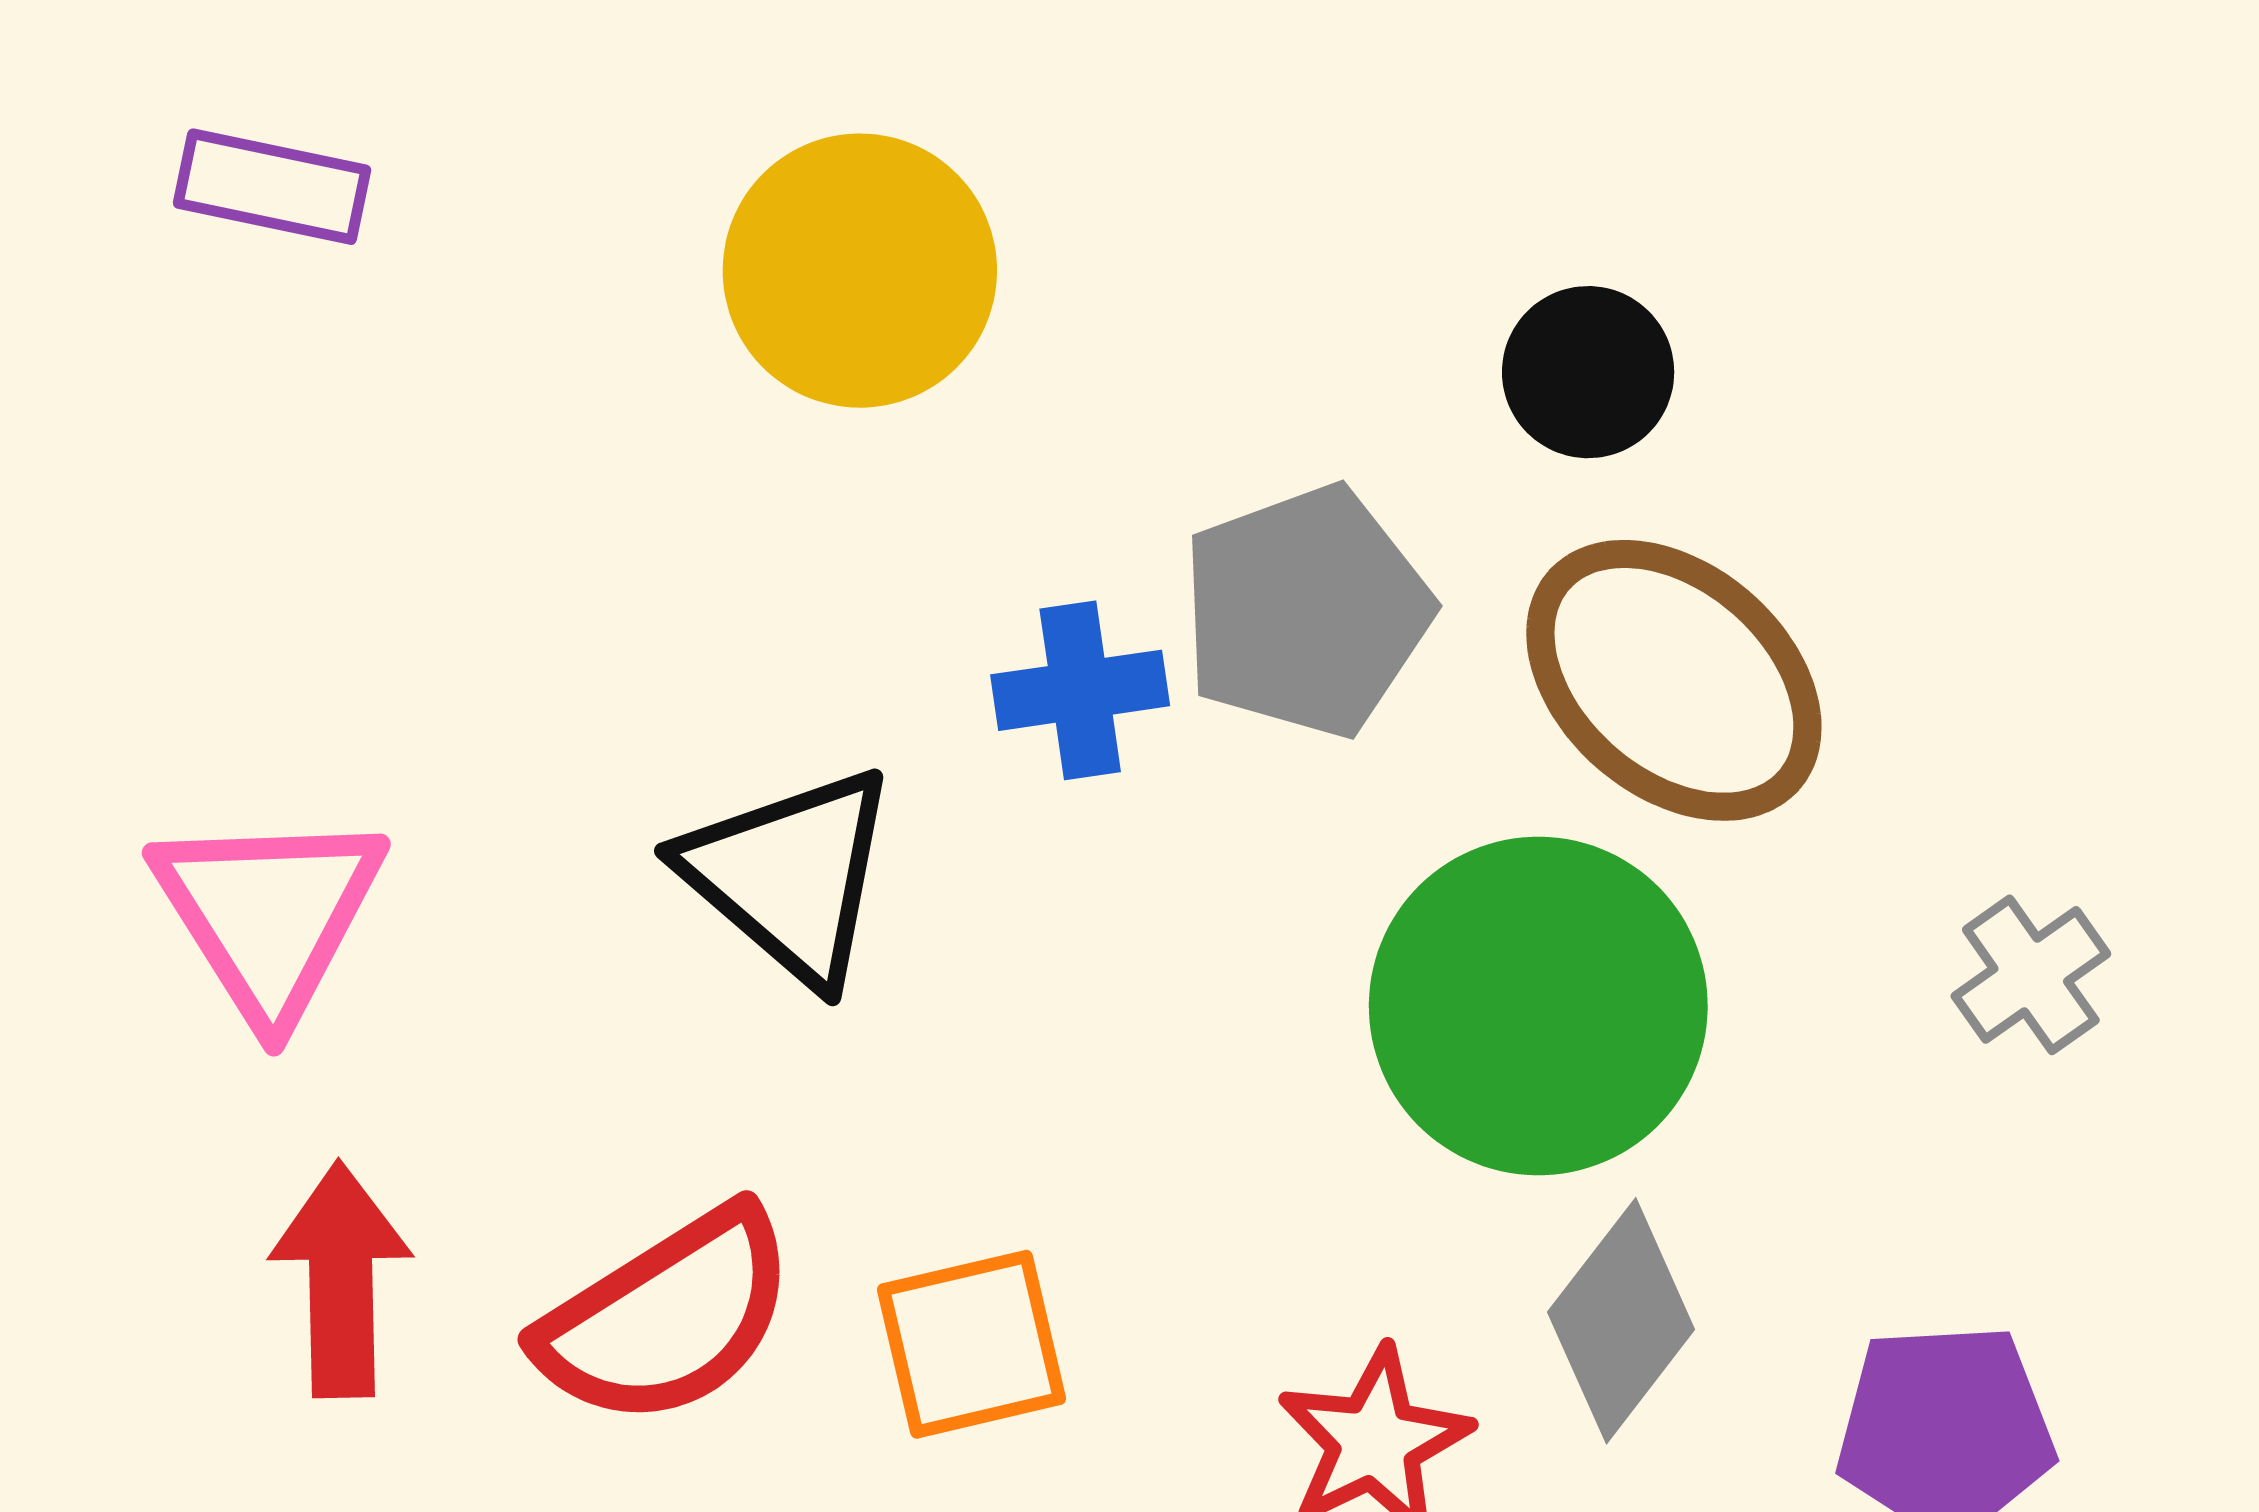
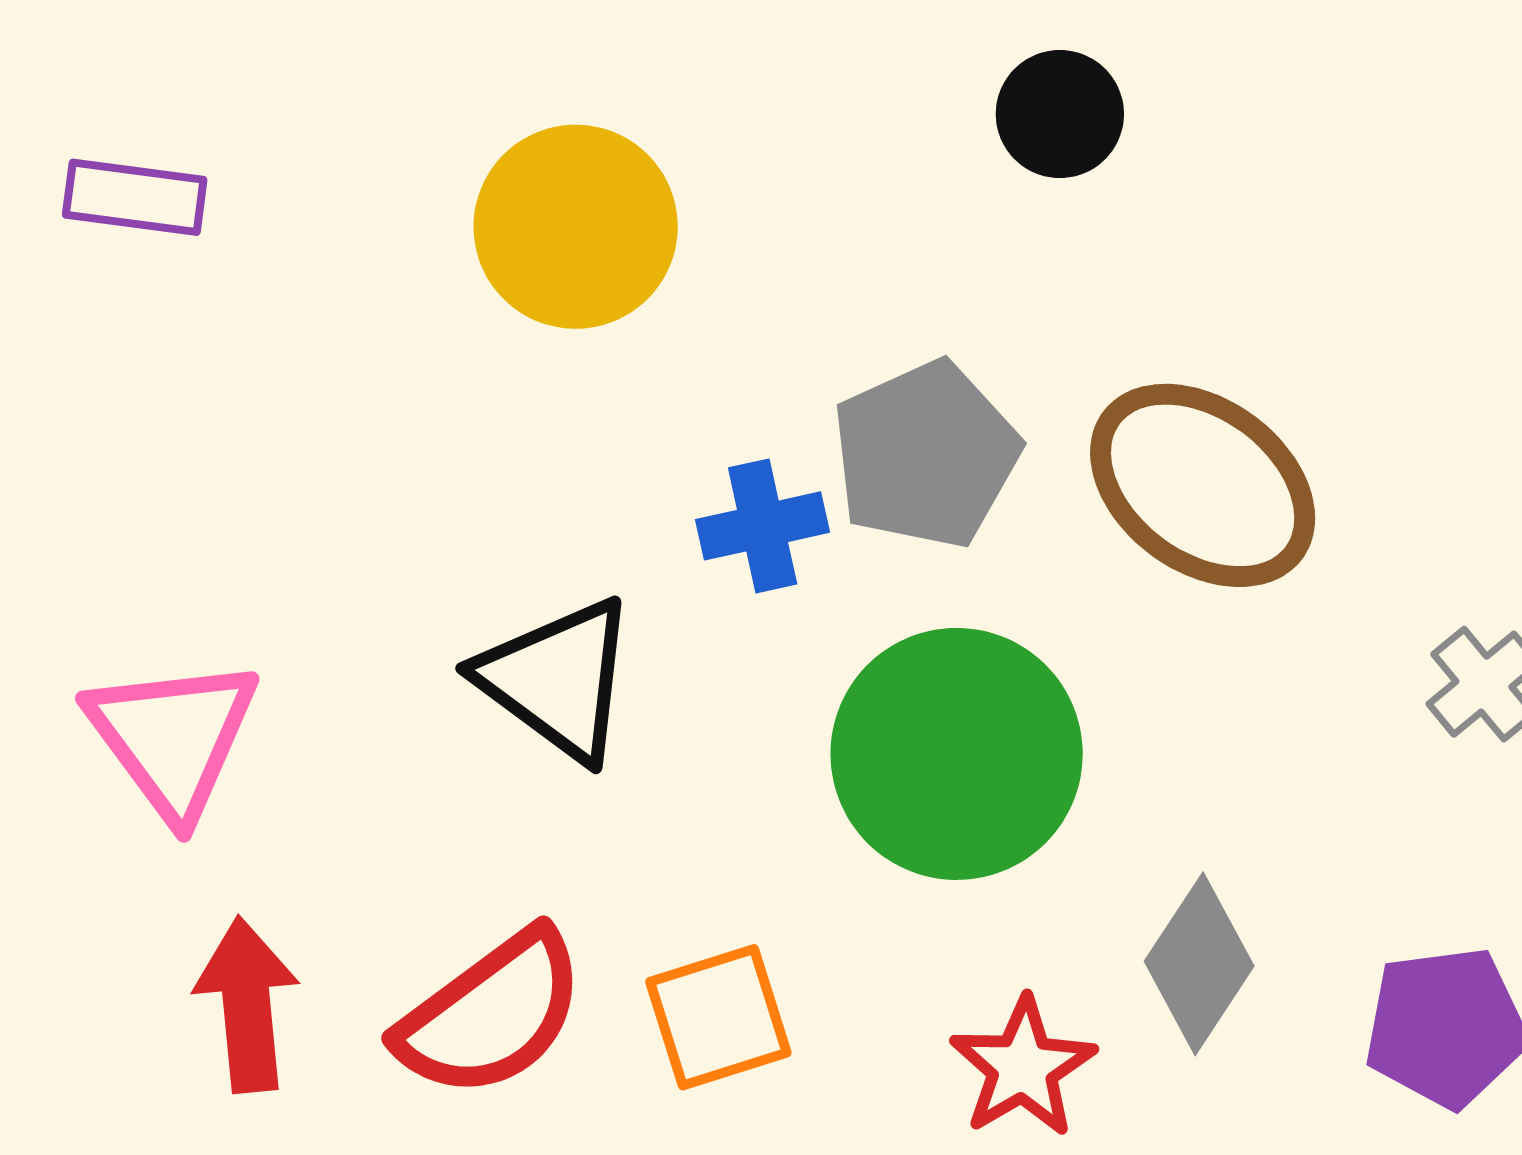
black circle: (1588, 372) -> (1060, 114), moved
green circle: (1538, 1006) -> (957, 754), moved

